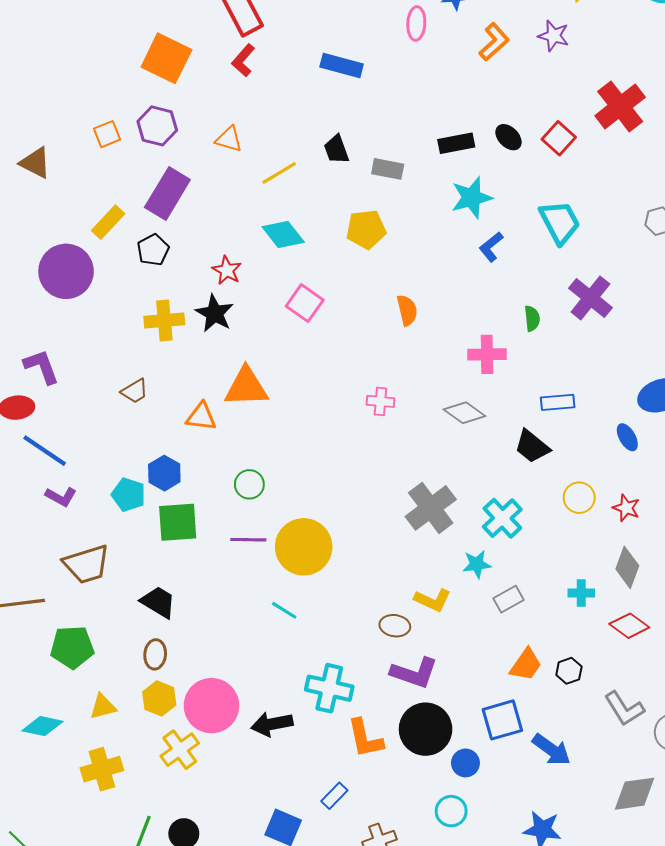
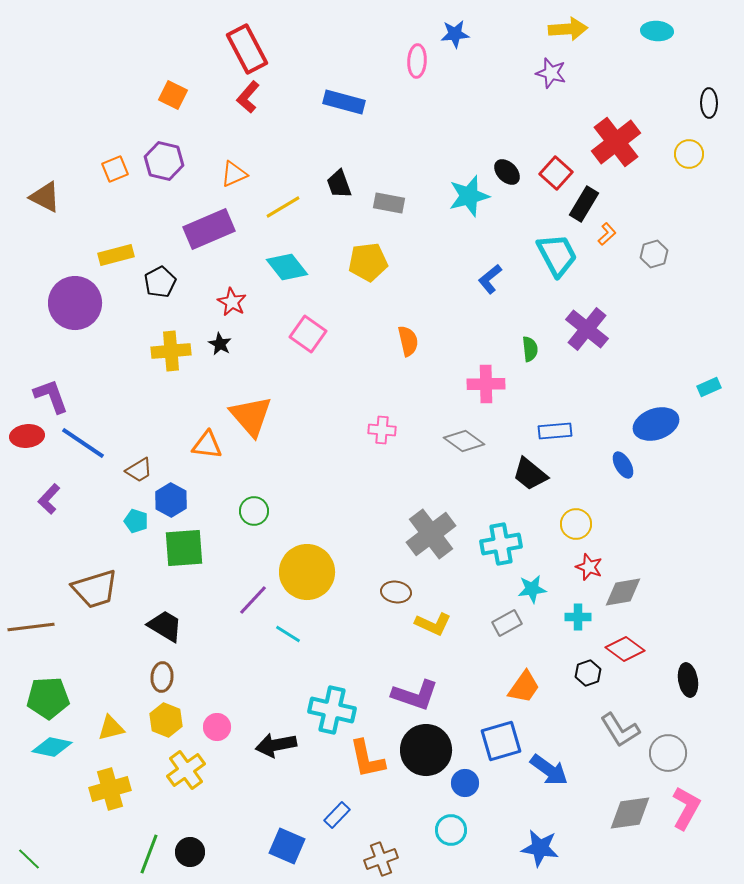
orange L-shape: (494, 42) -> (607, 234), moved, size x0.6
orange square: (166, 58) -> (173, 95), size x0.6
orange triangle: (229, 139) -> (234, 174), turned -40
black rectangle: (456, 143) -> (584, 204), moved, turned -48
purple rectangle: (167, 193) -> (209, 229), moved, turned 36
cyan star: (472, 198) -> (469, 196), moved
yellow rectangle: (108, 222) -> (116, 255), turned 32
black star: (215, 313) -> (220, 344), size x0.6
orange triangle: (246, 387) -> (251, 416), turned 51
brown trapezoid: (135, 391) -> (139, 470), moved
blue line: (45, 451) -> (83, 443), moved
cyan pentagon: (129, 495) -> (136, 521), size x0.7
purple L-shape: (61, 497) -> (49, 499), moved, turned 104
red star: (626, 508) -> (589, 567), moved
cyan cross: (502, 518) -> (501, 544), turned 33
purple line: (248, 540) -> (253, 600), moved, turned -48
cyan star: (477, 564) -> (532, 589), moved
gray diamond: (627, 567) -> (623, 592), turned 60
brown ellipse: (395, 626) -> (396, 592), moved
green pentagon: (72, 647) -> (48, 698), moved
black hexagon: (569, 671) -> (588, 673), moved
pink circle: (211, 706) -> (217, 727), size x0.5

